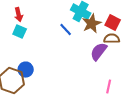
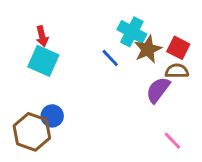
cyan square: (20, 32) -> (43, 61), size x1.5
pink line: (109, 87) -> (172, 141), turned -56

